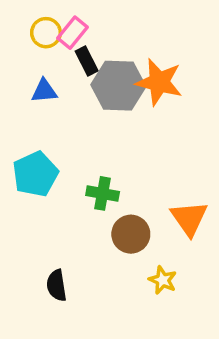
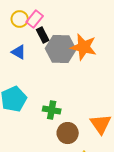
blue triangle: (44, 91) -> (19, 52), turned 35

